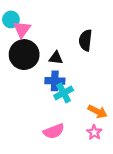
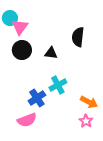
black circle: (24, 55) -> (22, 50), size x0.7
blue cross: (55, 81) -> (37, 98), moved, turned -36
pink semicircle: (54, 131) -> (27, 120), moved

